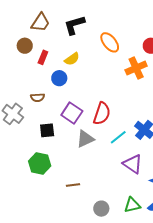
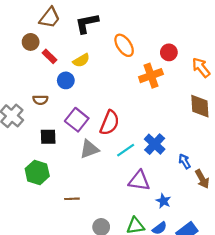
red rectangle: (43, 57) -> (50, 56), turned -72
purple triangle: (133, 164) -> (139, 181), turned -30

